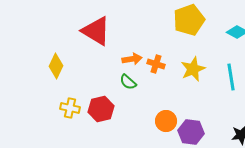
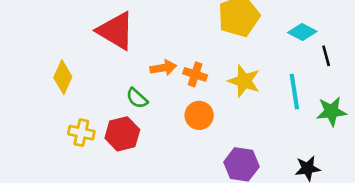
yellow star: (193, 69) -> (244, 81), turned -30
green semicircle: (128, 82) -> (137, 98), moved
orange circle: (166, 121) -> (199, 115), moved

